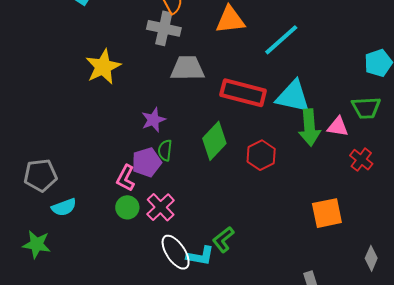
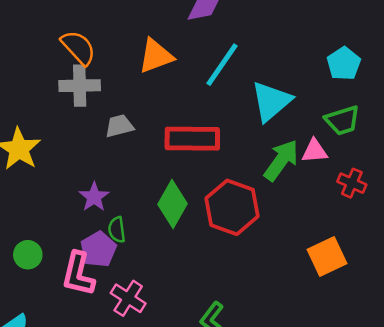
gray trapezoid: (187, 68) -> (119, 126), size x0.7
cyan triangle: (293, 96) -> (271, 101), moved, turned -39
green arrow: (310, 128) -> (281, 160), turned -126
red hexagon: (261, 155) -> (232, 207), size x1.5
pink L-shape: (126, 178) -> (78, 274), size x1.4
green circle: (127, 207) -> (28, 255), moved

